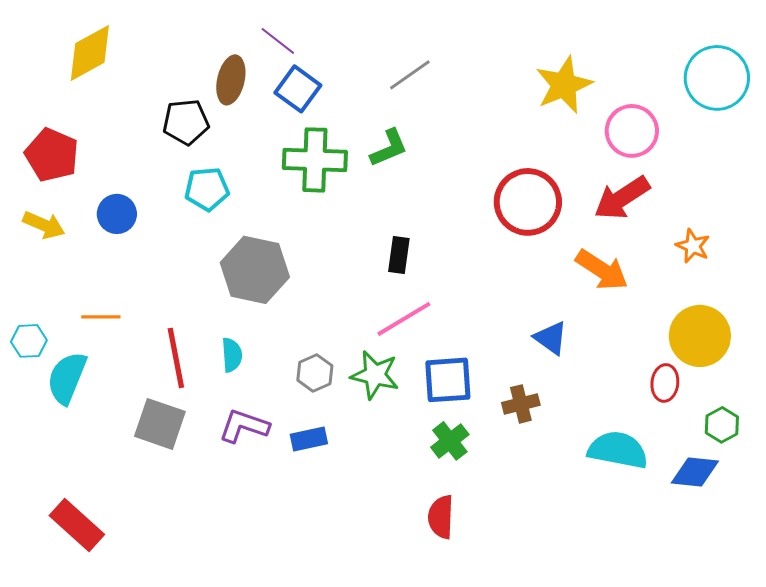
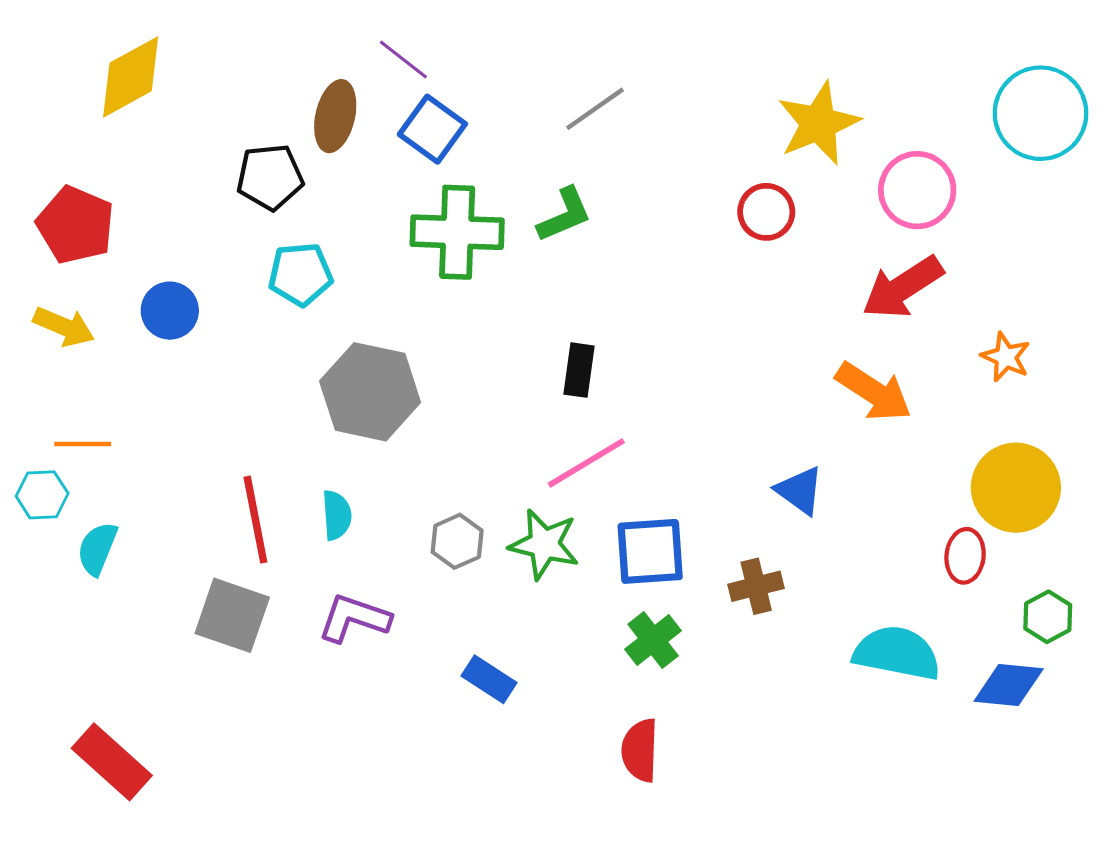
red circle: (528, 202) -> (766, 212), moved, size x0.6
orange line: (101, 317) -> (83, 444), moved
cyan semicircle: (67, 378) -> (97, 549), size x0.7
blue rectangle: (309, 439) -> (489, 679), moved, turned 45

